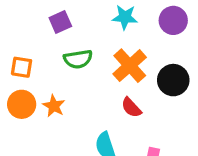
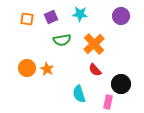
cyan star: (125, 17) -> (80, 14), moved
orange square: (22, 67) -> (27, 19), moved
black circle: (173, 80) -> (121, 84), moved

